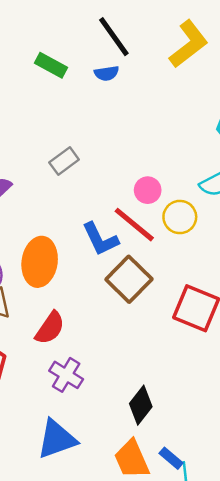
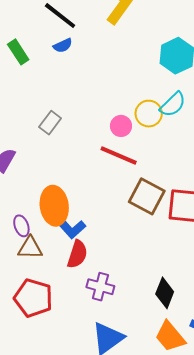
green rectangle: (51, 65) -> (18, 52), turned 45
yellow circle: (180, 217) -> (149, 114), moved
blue L-shape: (100, 239) -> (70, 227), moved
brown square: (129, 279) -> (147, 196), moved

